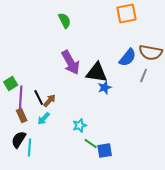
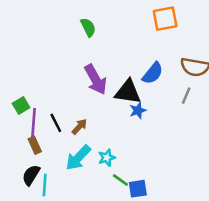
blue semicircle: (128, 58) -> (153, 73), moved
brown arrow: (50, 100) -> (79, 127), moved
cyan arrow: (44, 118) -> (78, 158), moved, size x1.6

